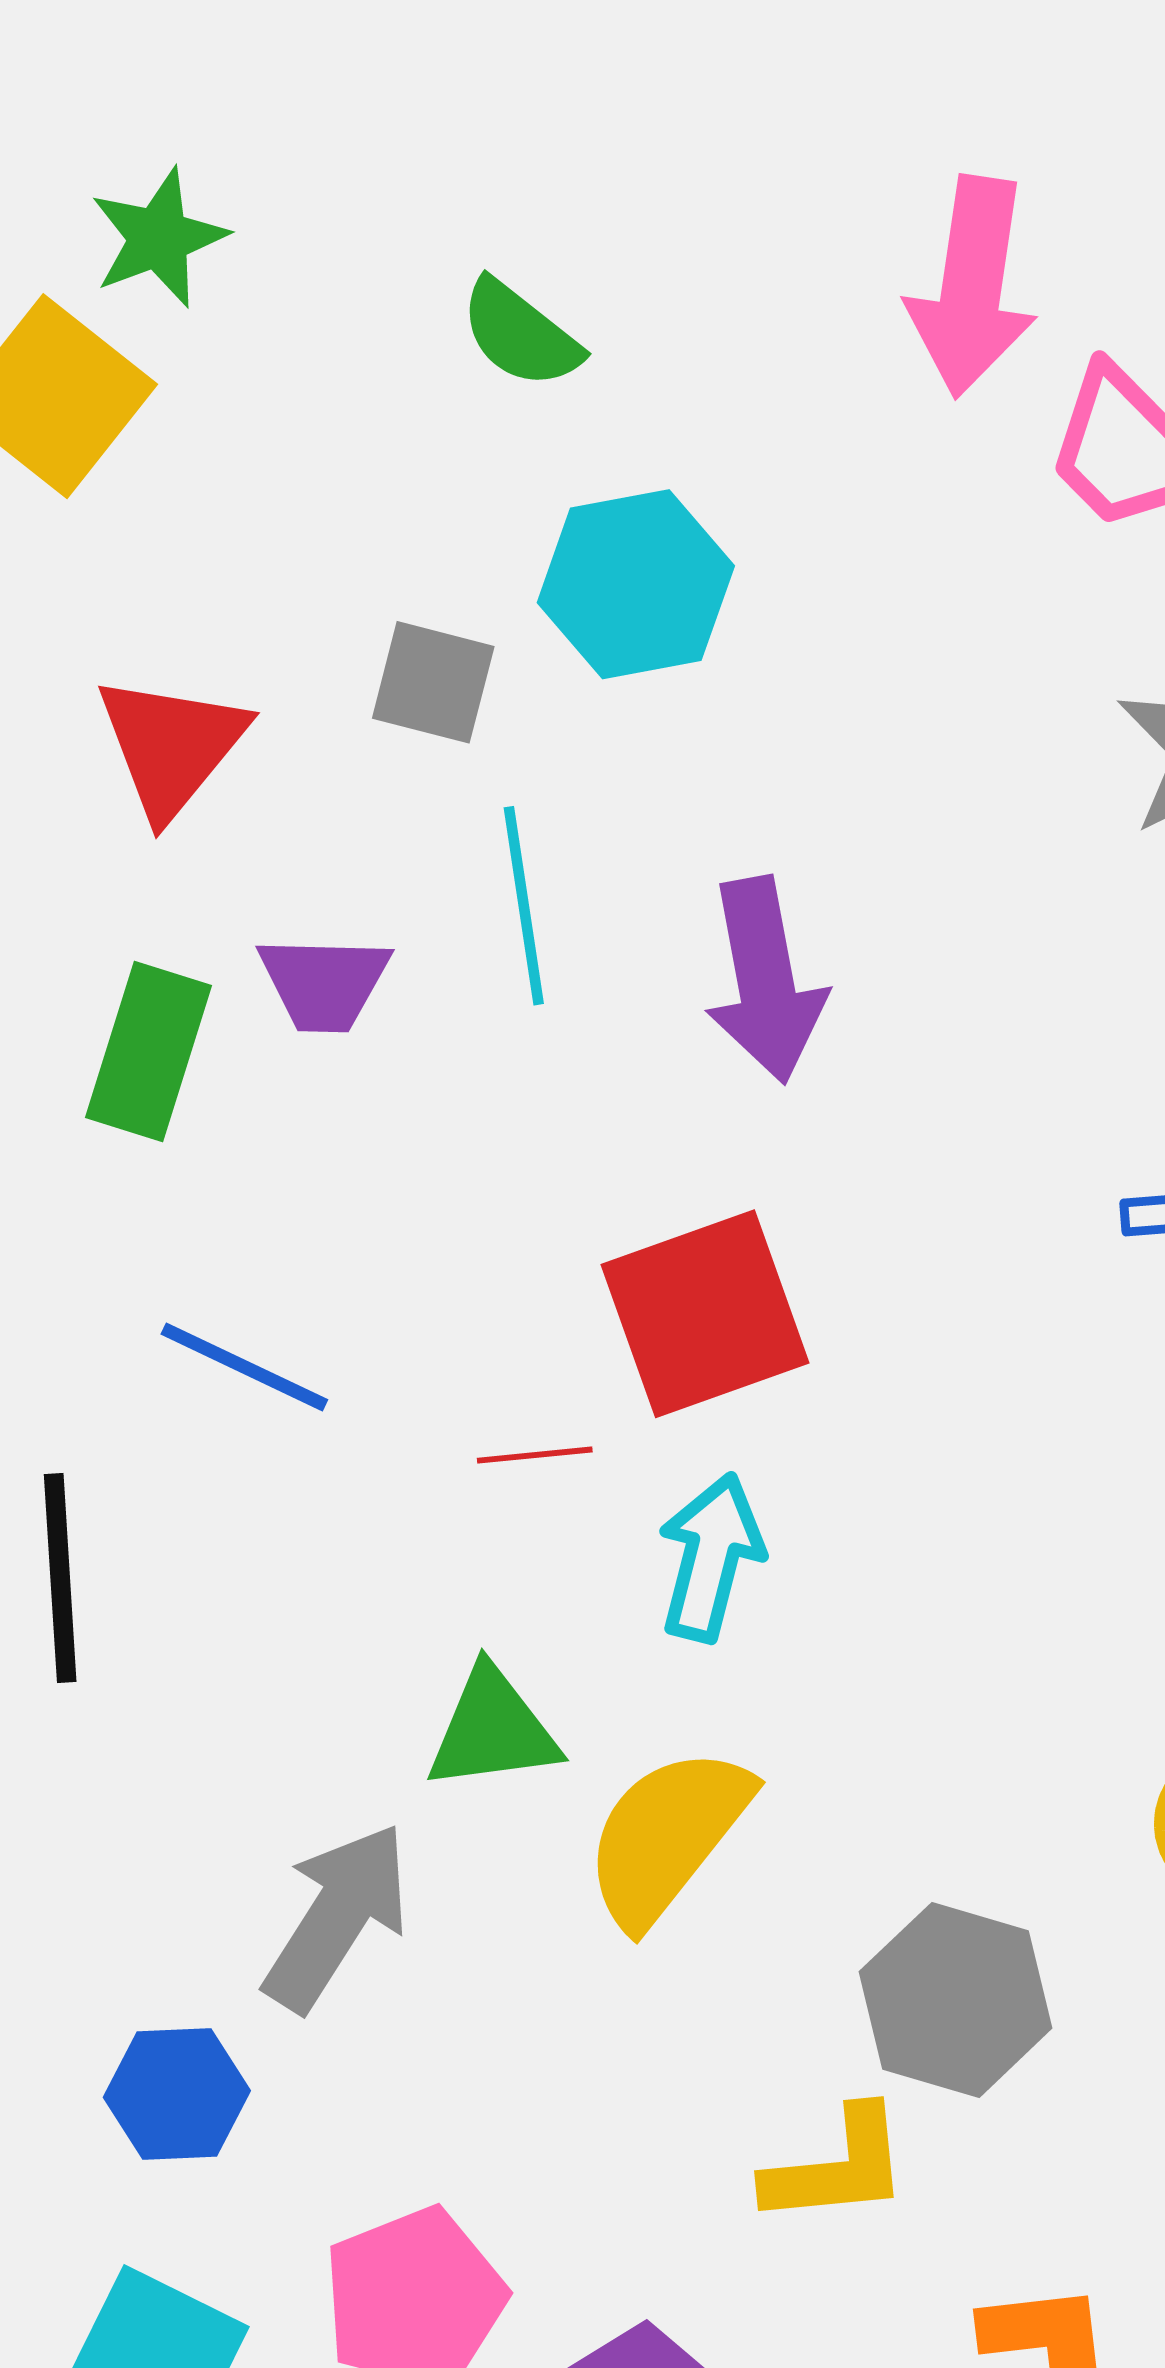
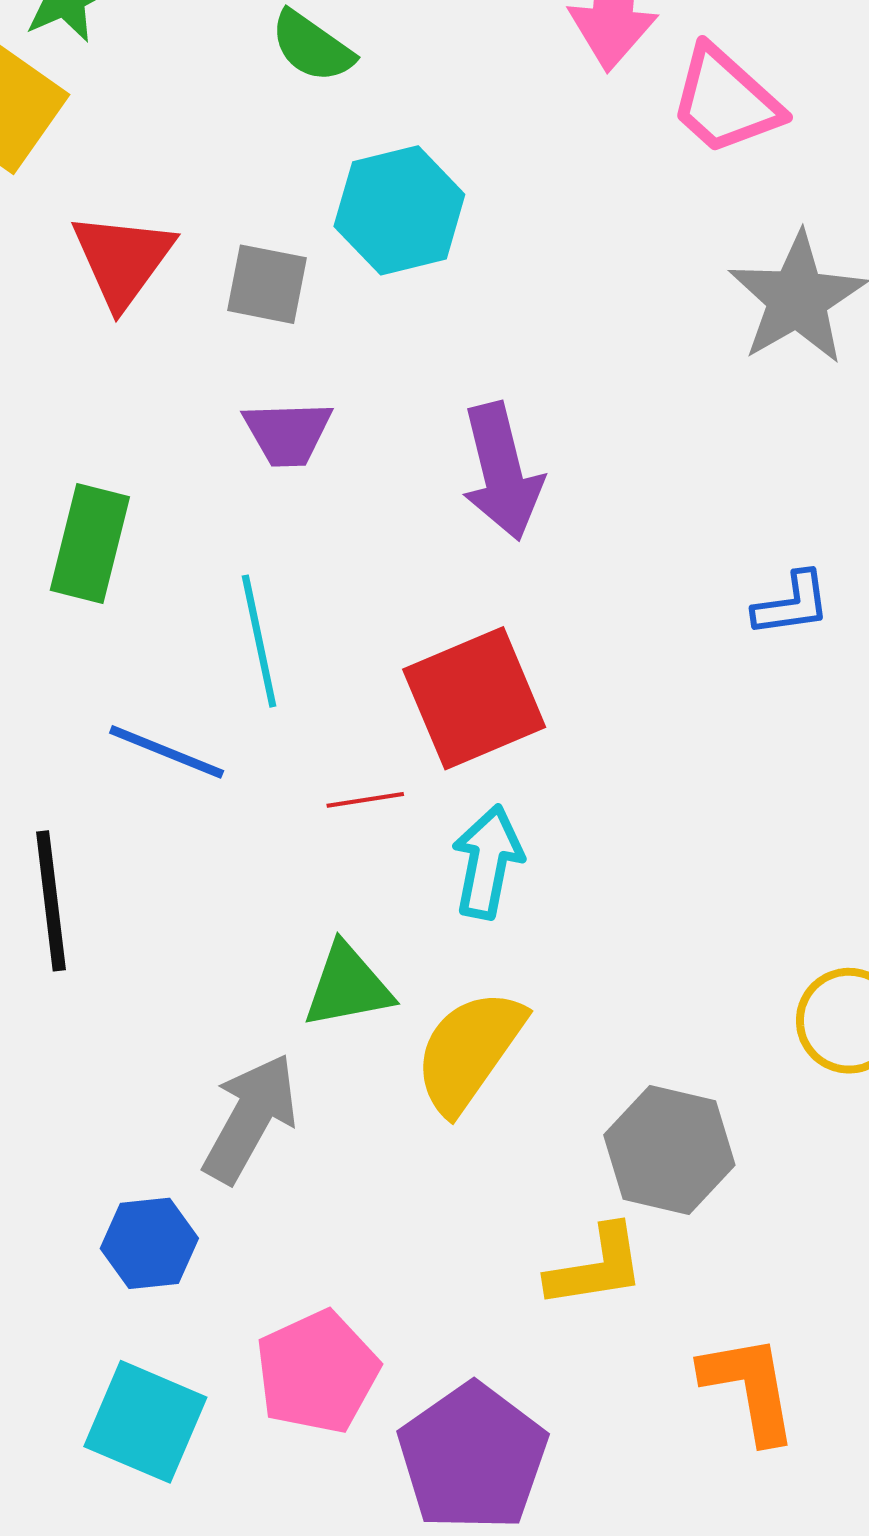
red triangle: (171, 746) -> (123, 259), moved
cyan line: (524, 906) -> (259, 641), moved
purple trapezoid: (324, 983) -> (288, 433), moved

